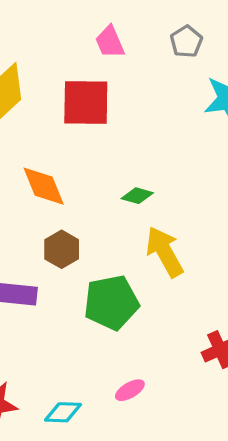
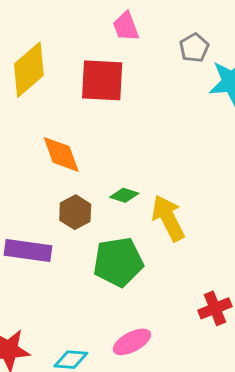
gray pentagon: (186, 42) -> (194, 48), moved
green diamond: (137, 196) -> (124, 195), moved
pink ellipse: (130, 390) -> (132, 342), size x1.4

